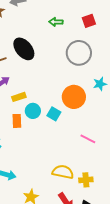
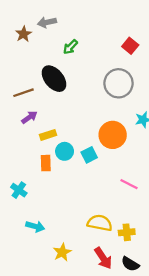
red square: (89, 21) -> (130, 46), turned -32
green arrow: (56, 22) -> (70, 47), moved, turned -48
cyan square: (54, 114) -> (89, 155), turned 32

